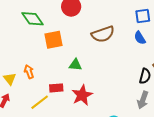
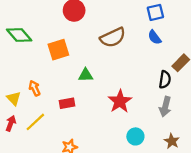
green diamond: (33, 19) -> (19, 35), moved
red star: (82, 95) -> (120, 101), moved
yellow line: (40, 102) -> (35, 122), moved

